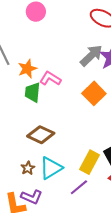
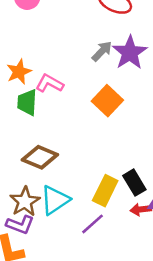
gray arrow: (91, 56) -> (102, 51), size x0.7
brown star: (28, 168) -> (25, 202), size x1.6
purple L-shape: (32, 197) -> (20, 225), moved

